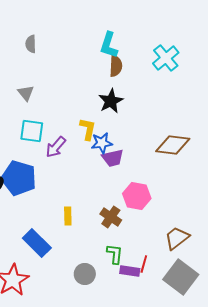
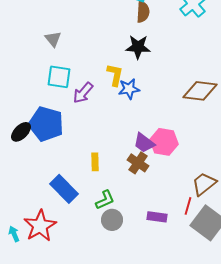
black star: (111, 101) -> (138, 47), turned 30
purple trapezoid: (113, 158) -> (144, 143), moved, turned 50
green L-shape: (115, 254) -> (105, 200), moved, turned 60
red line: (144, 264) -> (188, 206), moved

